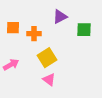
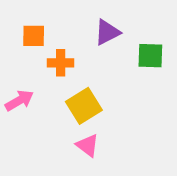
orange square: (13, 28) -> (34, 36), moved
pink arrow: (11, 65) -> (19, 101), moved

